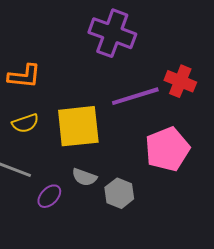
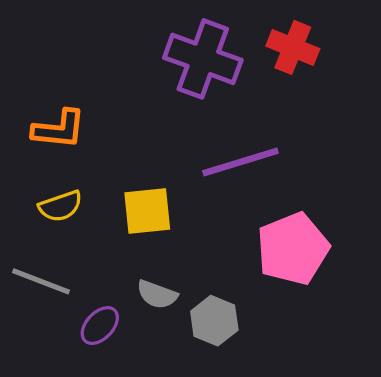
red cross: (180, 81) -> (293, 47), moved
yellow square: (78, 126) -> (147, 211), size x0.7

